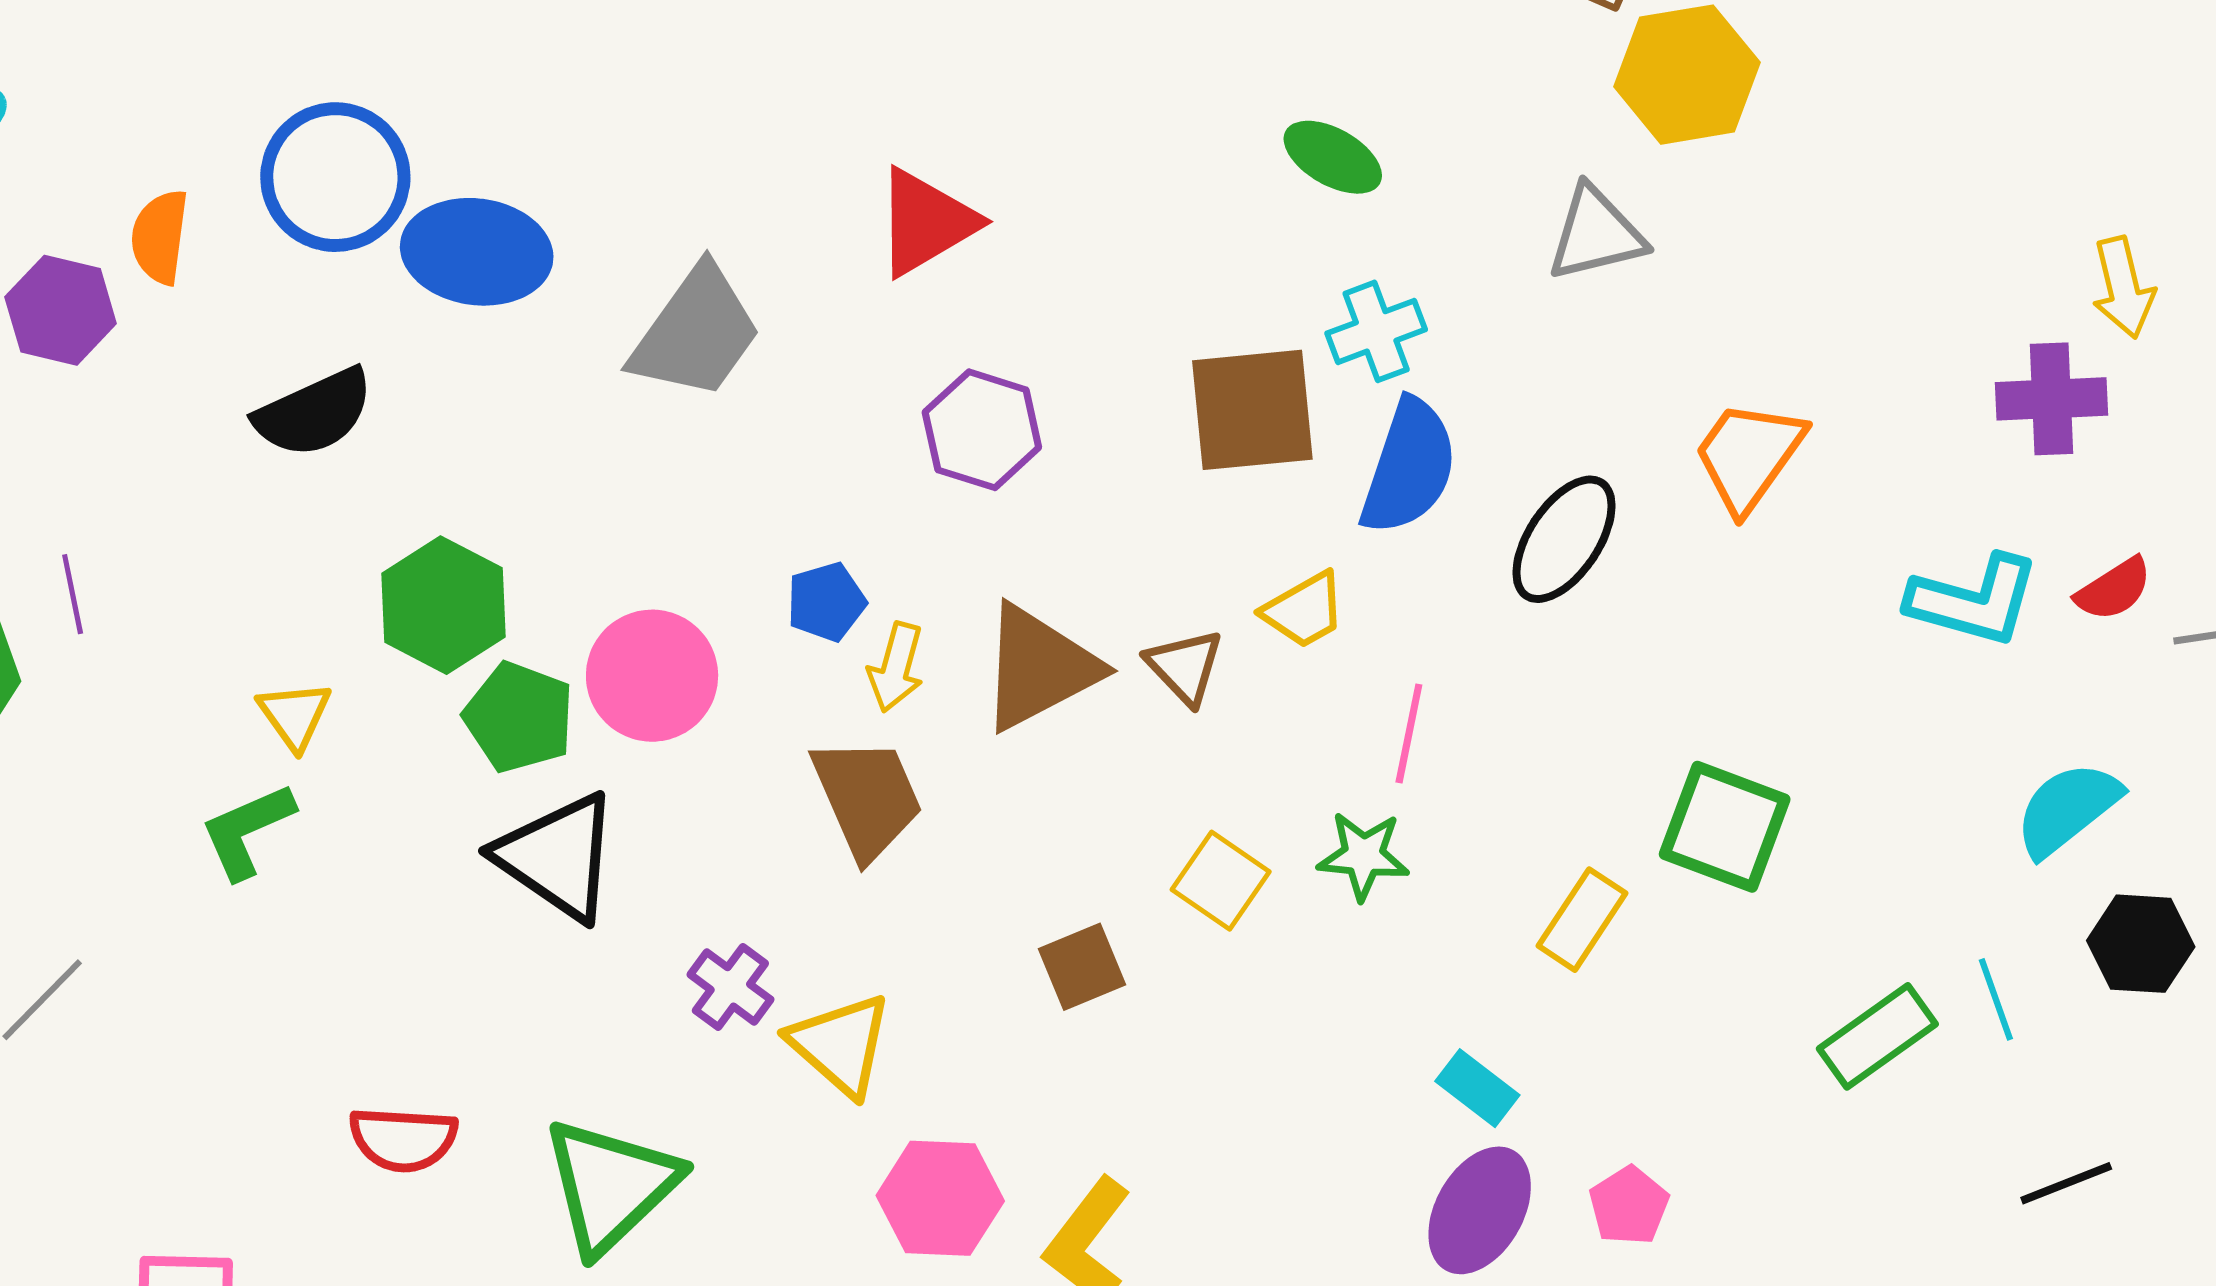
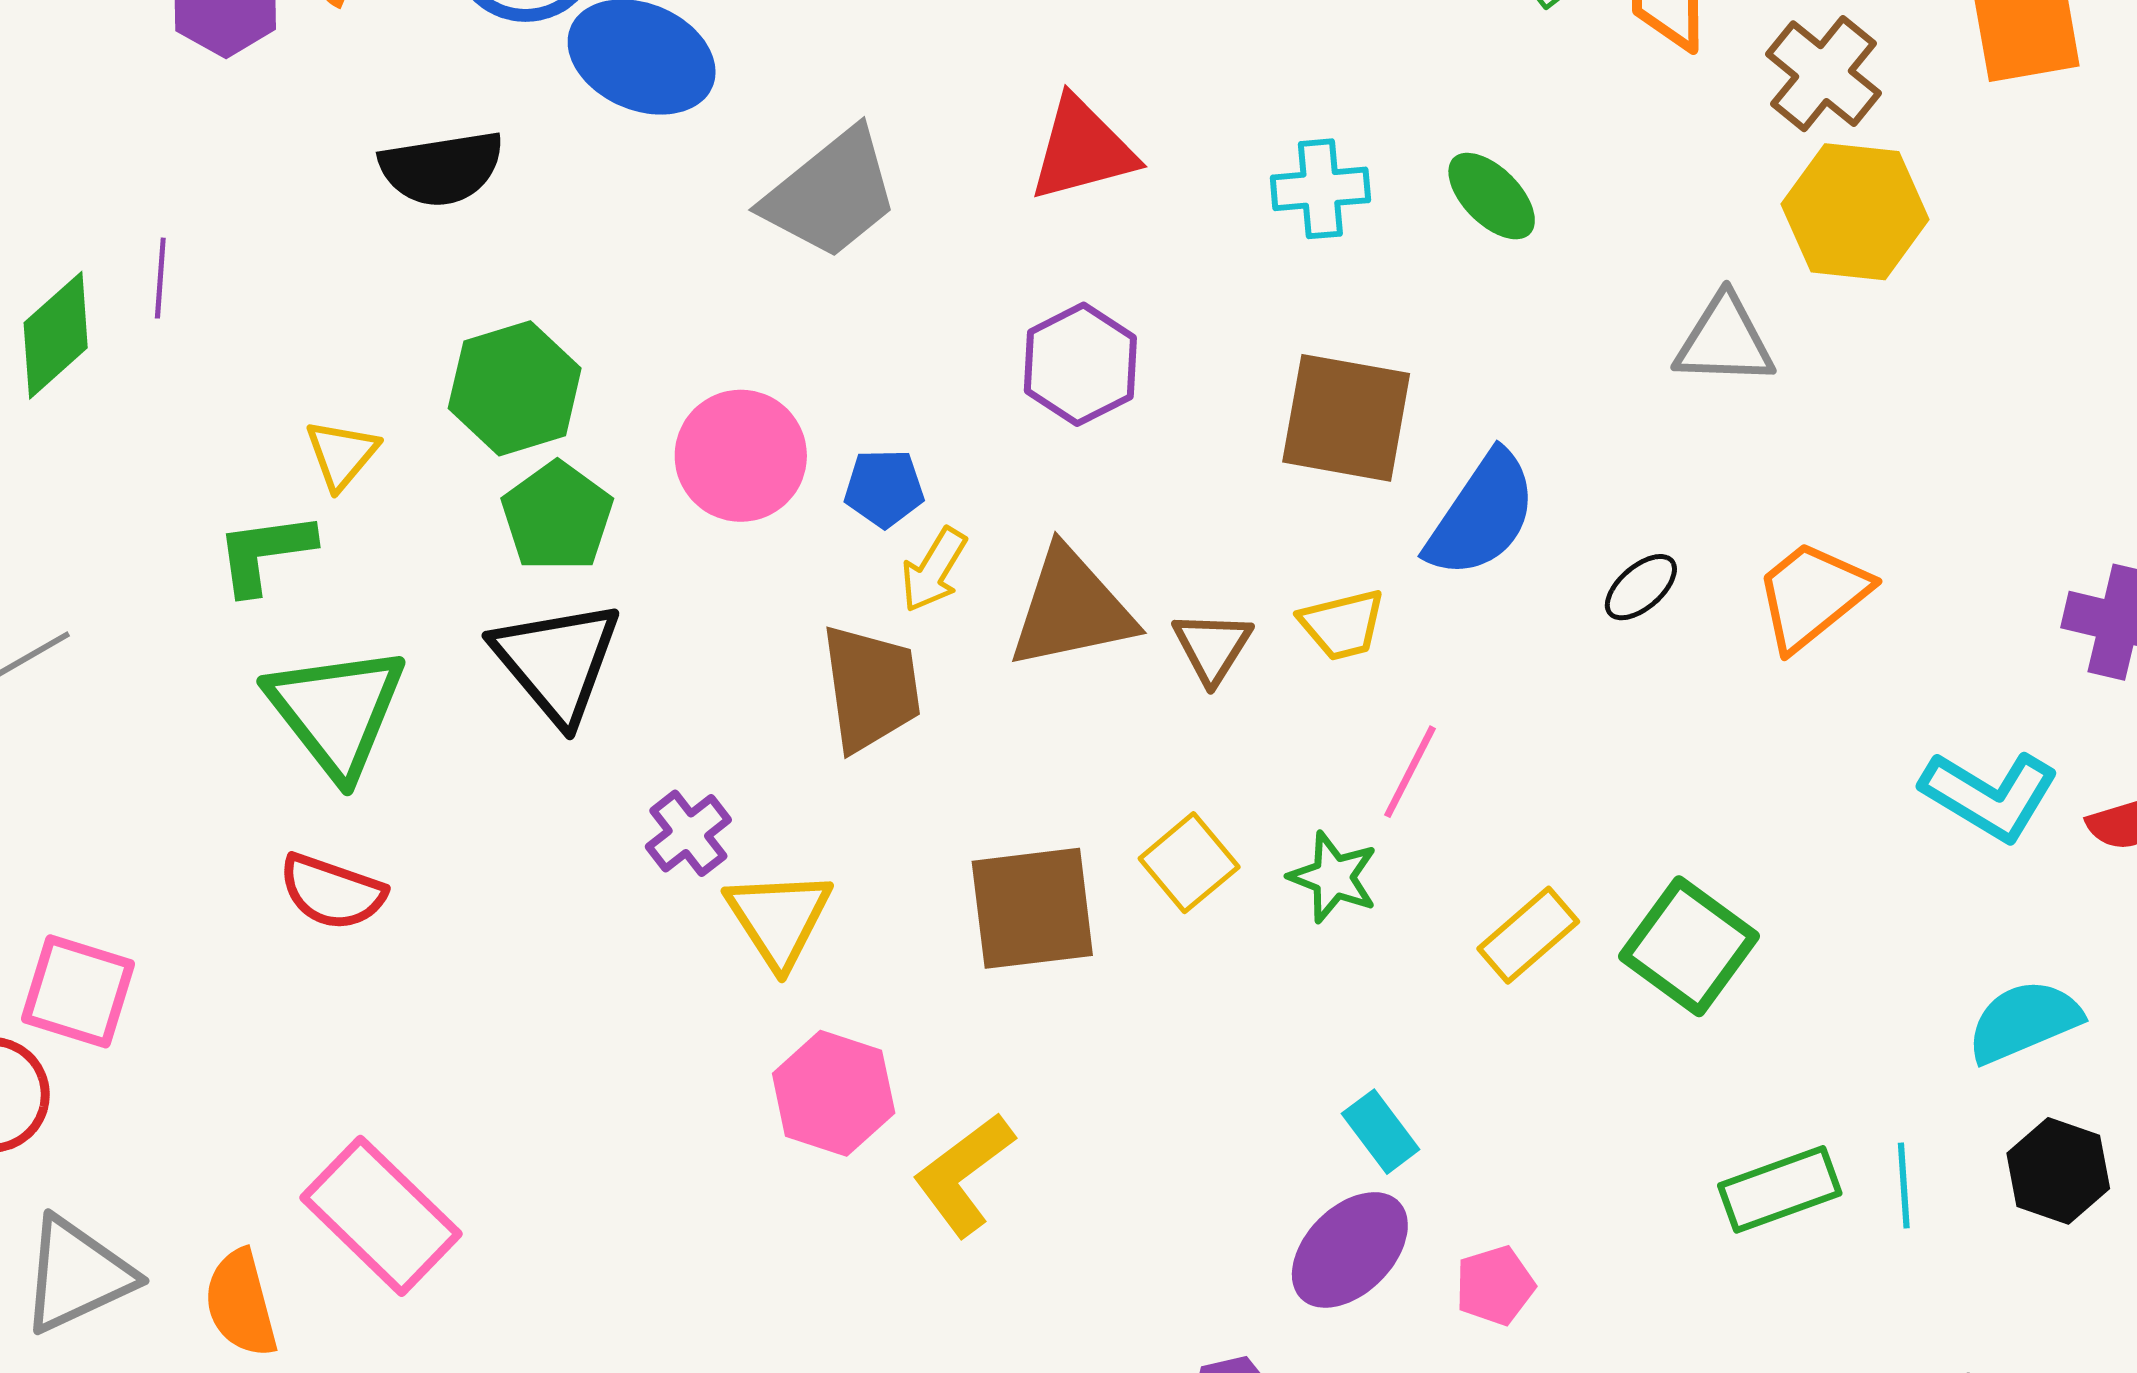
cyan cross: (1376, 331) -> (1320, 189), moved
black ellipse: (1564, 539) -> (1641, 587), moved, size x0.6
pink circle: (652, 676) -> (741, 456), moved
yellow rectangle: (1582, 920) -> (1528, 935), moved
brown square: (1082, 967) -> (1032, 908), size x1.6
green triangle: (611, 1185) -> (336, 711), moved, turned -40

